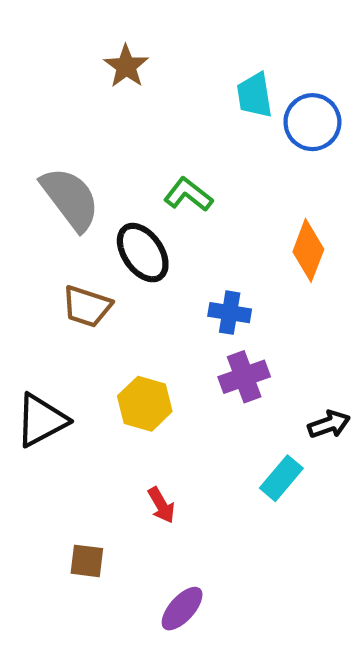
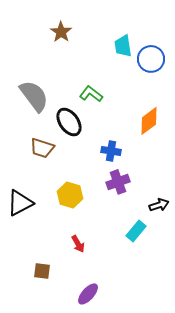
orange diamond: (308, 250) -> (149, 121), turned 32

